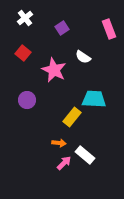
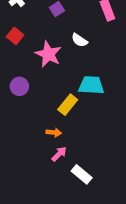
white rectangle: (85, 155) -> (82, 174), moved

